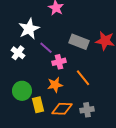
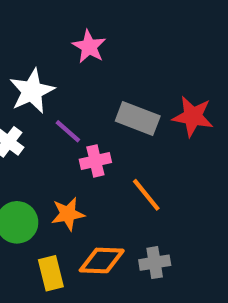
orange star: (55, 85) -> (68, 214), moved
yellow rectangle: (38, 105) -> (51, 273), moved

